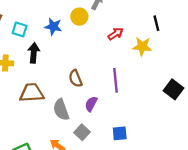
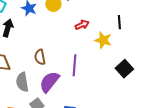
black square: (173, 89) -> (124, 69), moved
purple semicircle: (91, 104) -> (49, 82), size x1.6

